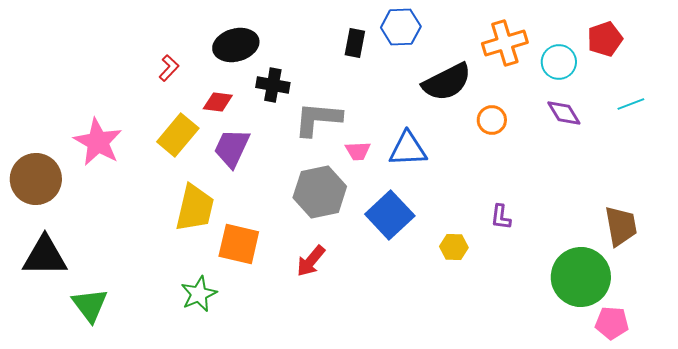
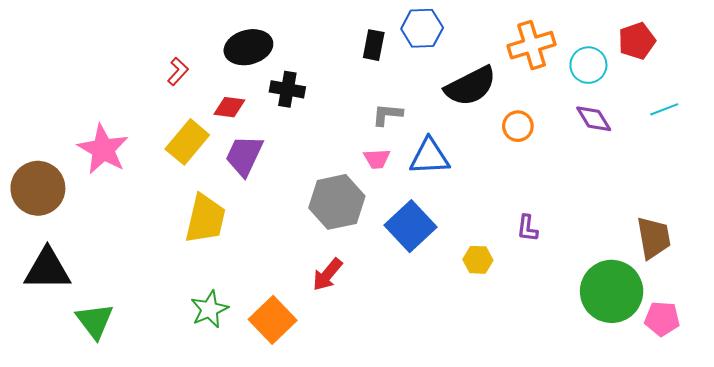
gray L-shape: (318, 119) -> (387, 115), moved, size x0.6
orange square: (239, 244) -> (273, 320), moved, turned 33
pink pentagon: (612, 323) -> (662, 319), moved

